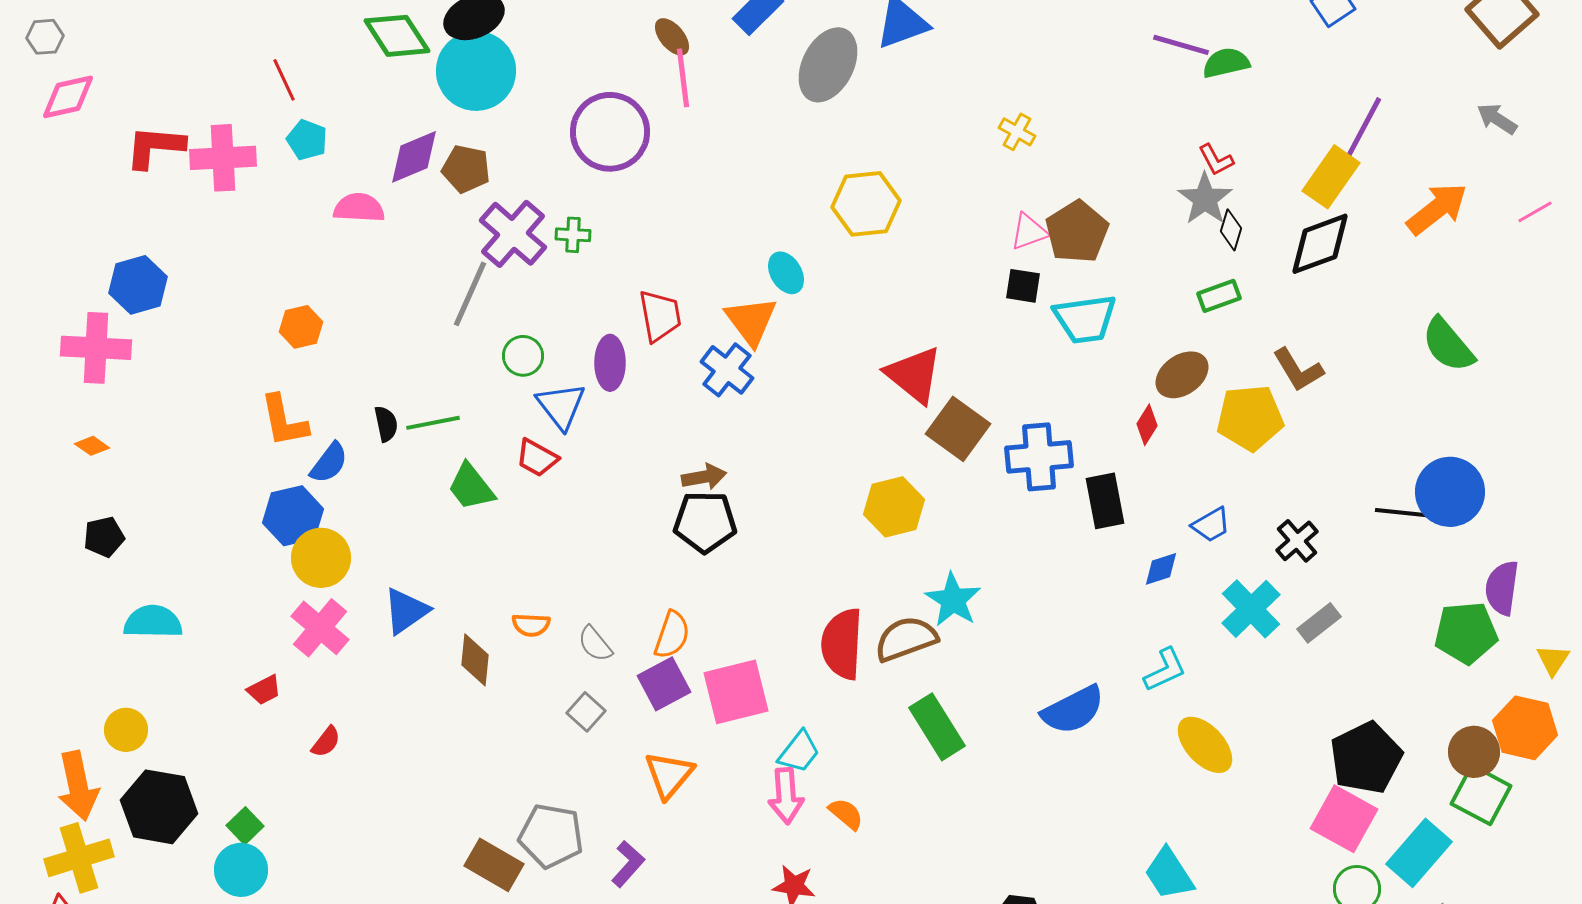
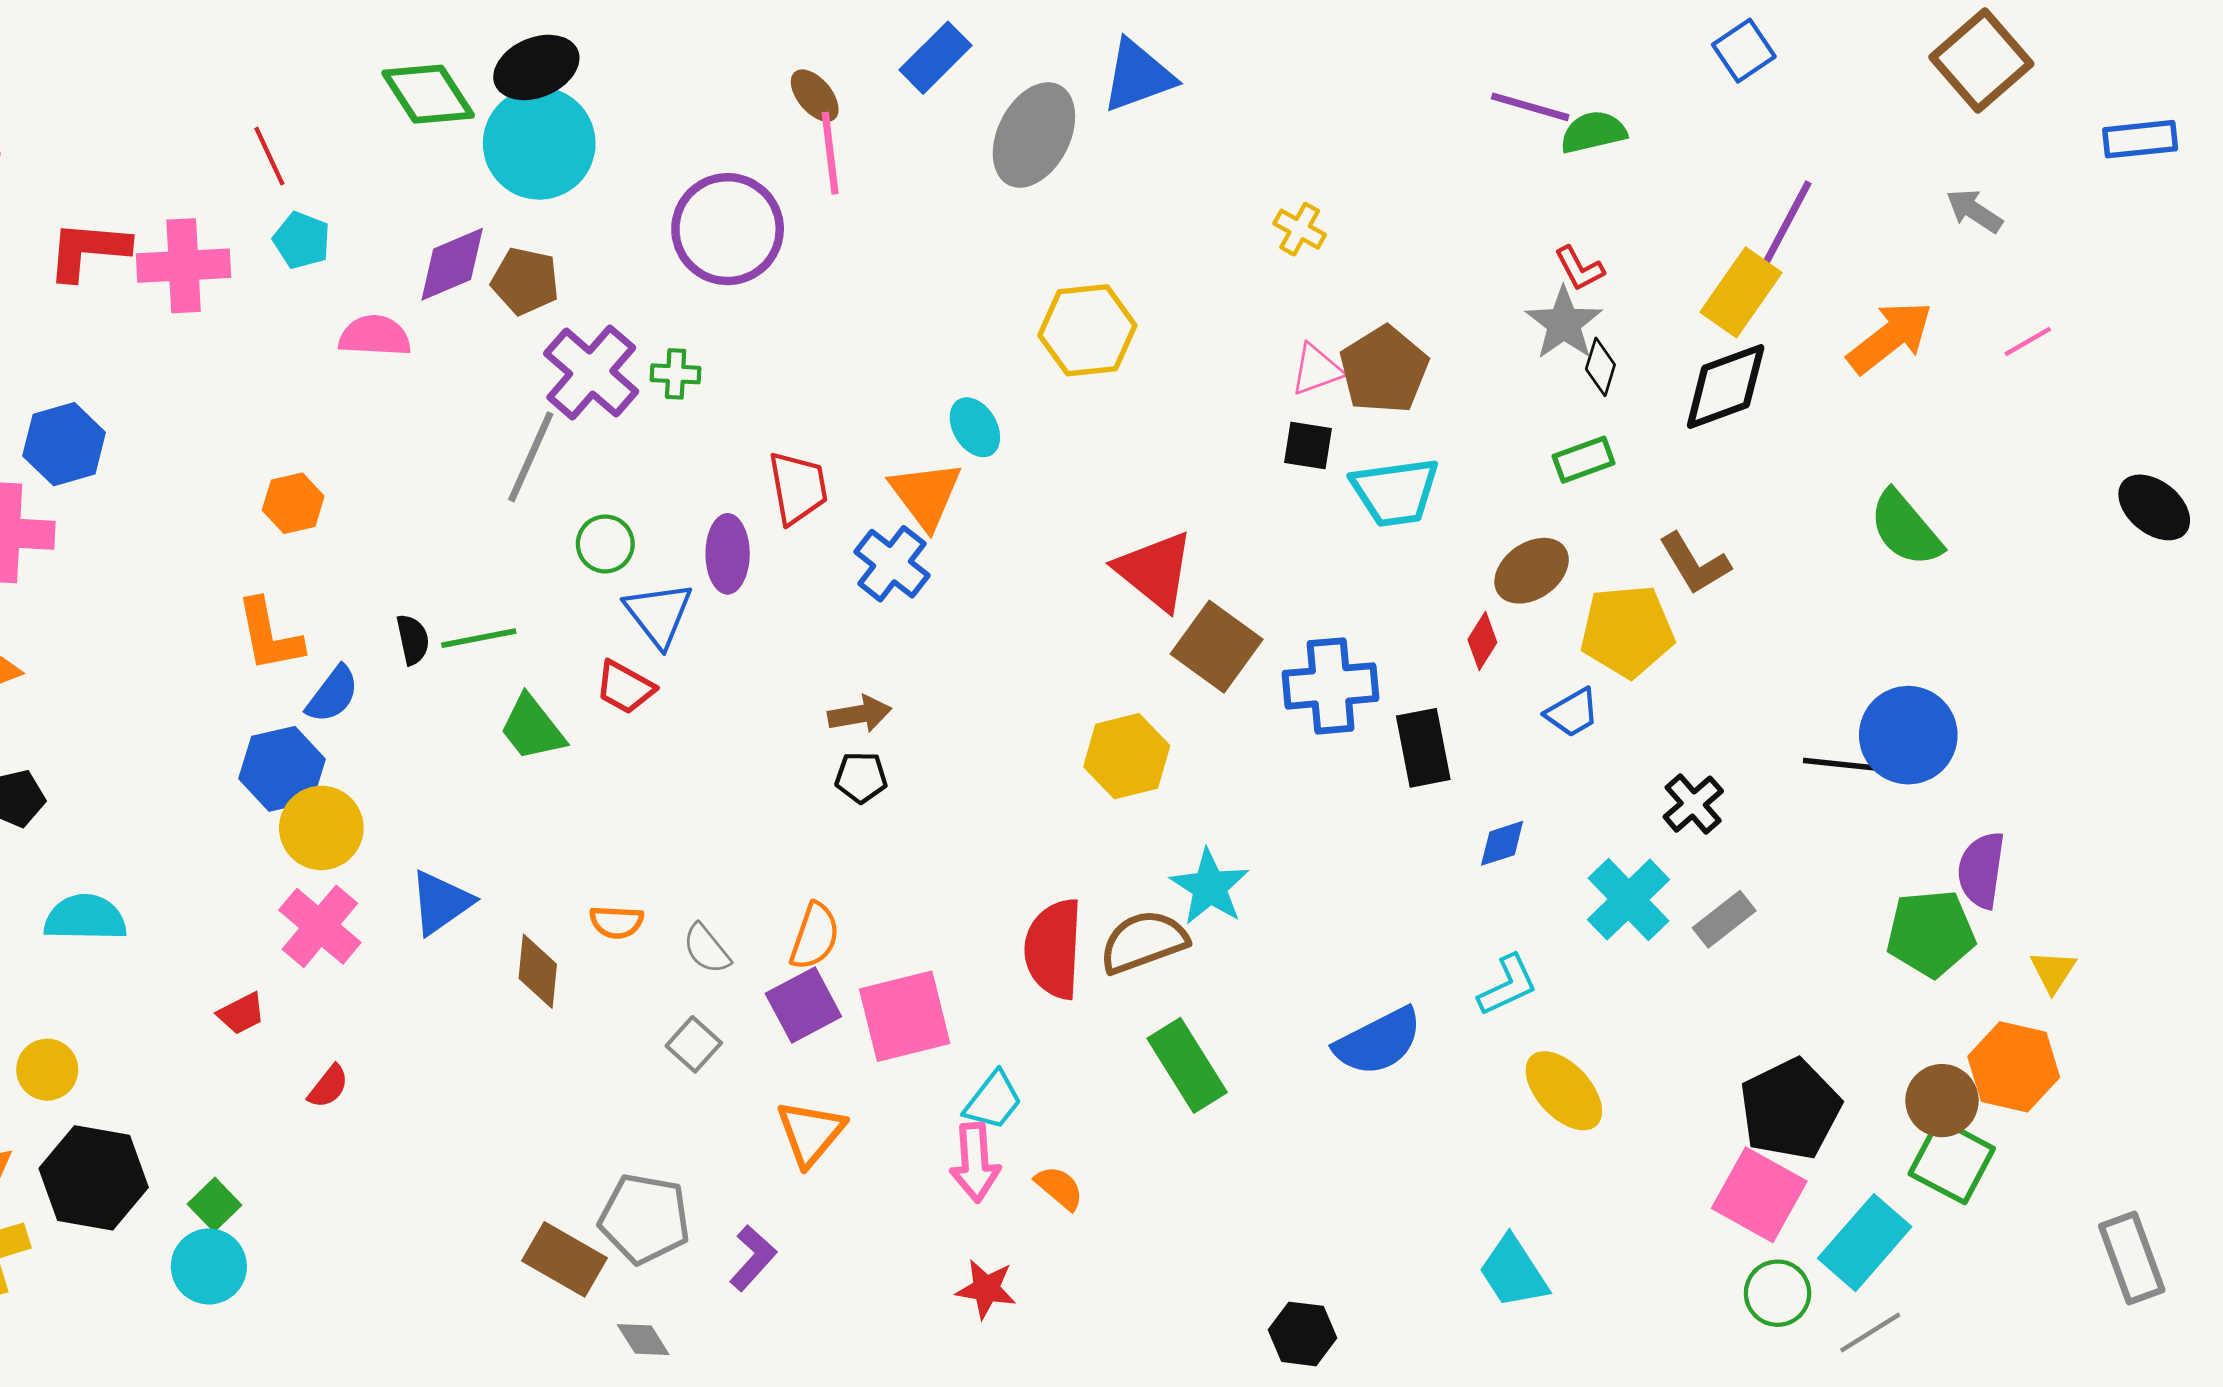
black pentagon: (705, 522) -> (861, 777), size x0.6
blue trapezoid: (1211, 525) -> (1572, 713), moved

